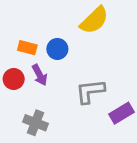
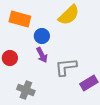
orange rectangle: (27, 48) -> (20, 19), moved, size x1.5
purple arrow: (40, 75) -> (42, 55), moved

